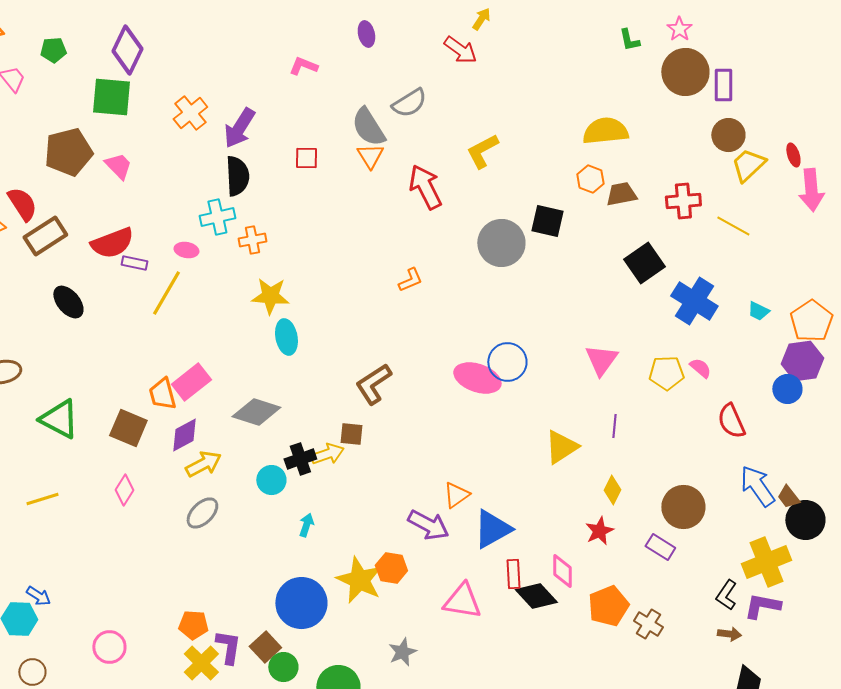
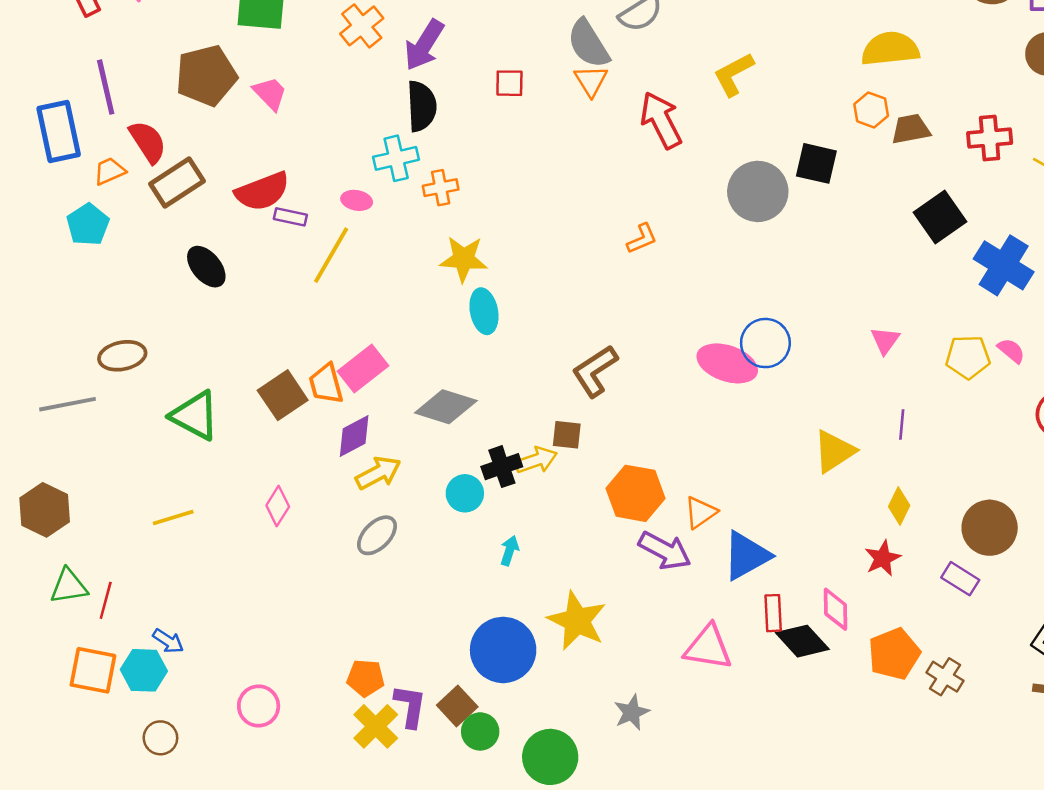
pink triangle: (601, 360) -> (885, 340), size x0.7
brown square: (128, 428) -> (283, 395), moved, turned 33
orange hexagon: (391, 568) -> (636, 493), moved, size x1.4

